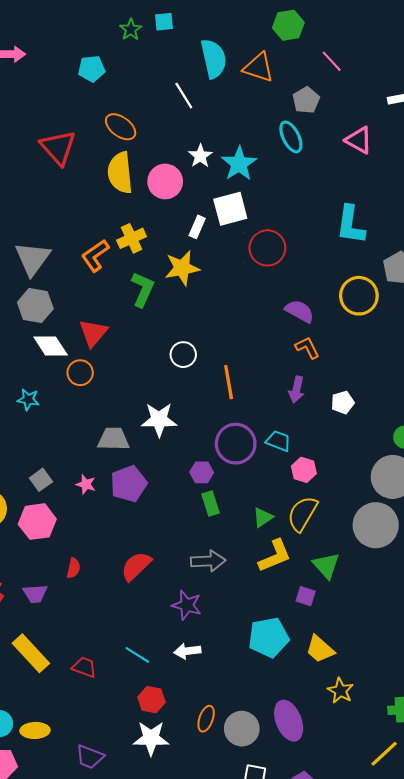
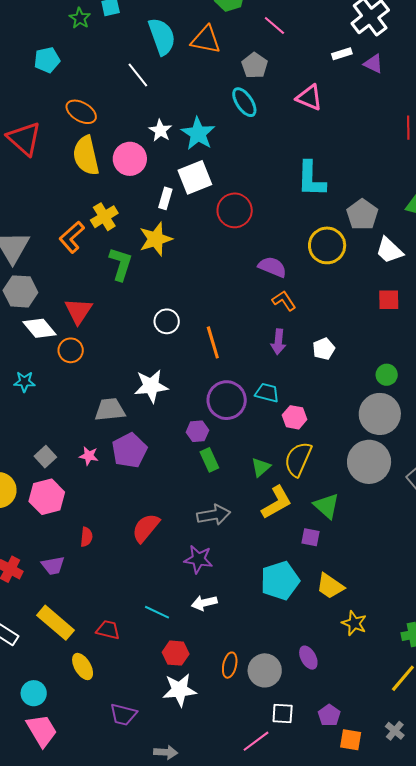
purple ellipse: (289, 721) -> (308, 658), size x0.6
yellow ellipse: (35, 730) -> (83, 667), moved, turned 68

